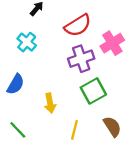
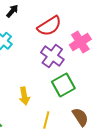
purple cross: (81, 59) -> (52, 56), turned -35

